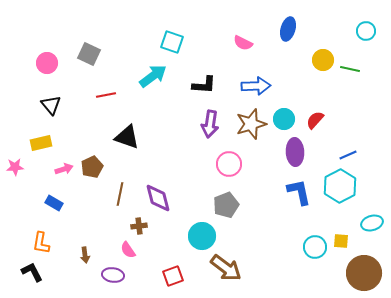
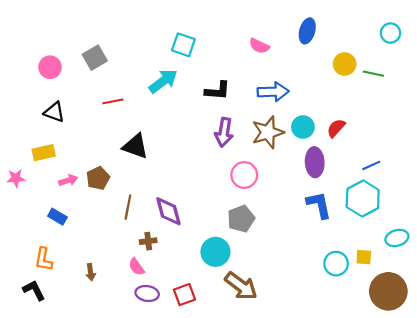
gray square: (89, 54) -> (95, 58), turned 35
black triangle: (51, 105) -> (54, 112), turned -30
purple ellipse: (113, 275) -> (147, 293), moved

